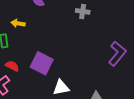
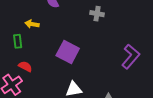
purple square: (42, 63) -> (68, 52), moved

